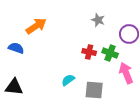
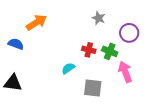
cyan semicircle: (68, 80) -> (68, 68), moved

